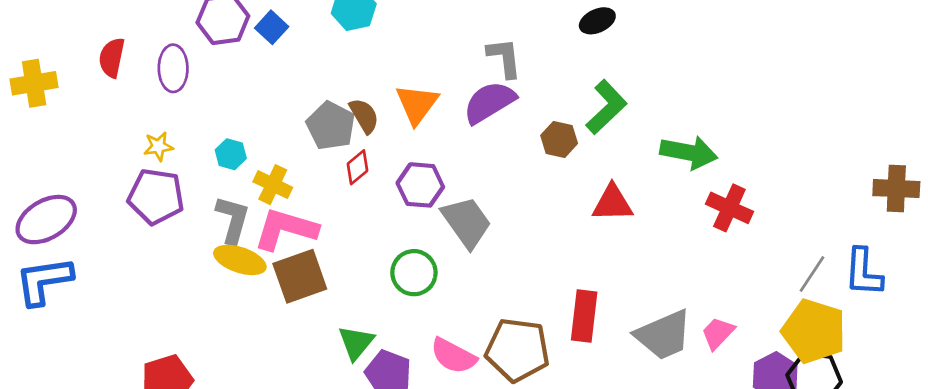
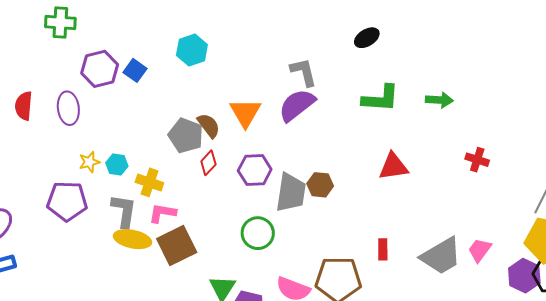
green L-shape: (606, 107) -> (381, 98), turned 54
brown hexagon: (559, 139) -> (320, 185), moved
yellow star: (158, 146) -> (89, 162), moved
green arrow: (689, 152) -> (439, 100), moved, size x0.7
red cross: (729, 208) -> (477, 160), size x0.7
gray trapezoid: (466, 222) -> (291, 193), turned 51
pink L-shape: (286, 229) -> (162, 213), size x0.6
red rectangle: (584, 316) -> (383, 249), size x0.6

